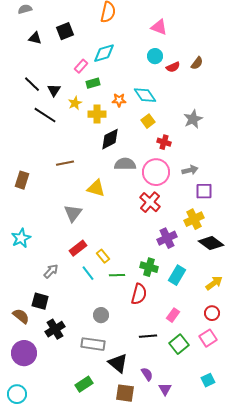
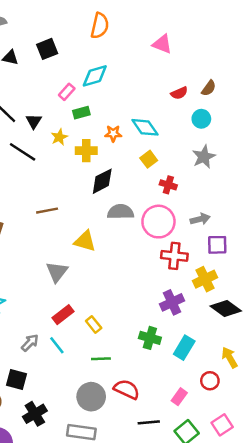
cyan circle: (155, 56) -> (201, 119), moved
red cross: (150, 202) -> (174, 256), moved, turned -35
cyan line: (88, 273) -> (57, 345), moved
green line: (117, 275) -> (101, 359), moved
yellow arrow: (214, 283) -> (229, 357), turned -84
red semicircle: (139, 294) -> (127, 389), moved, turned -80
red circle: (212, 313) -> (210, 381), moved
gray circle: (101, 315) -> (91, 397), size x1.5

